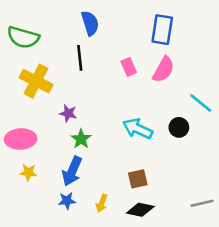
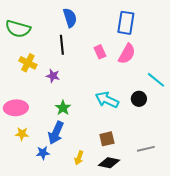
yellow cross: (36, 81) -> (28, 63), size x0.7
purple star: (68, 113) -> (53, 76), moved
blue star: (67, 201) -> (43, 153), moved
gray line: (202, 203) -> (146, 149), moved

